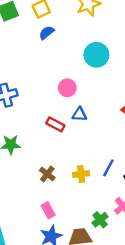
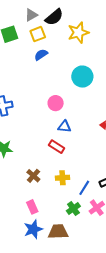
red rectangle: (55, 124) -> (57, 147), moved
blue line: (108, 168) -> (84, 188), moved
green cross: (100, 220) -> (73, 209), moved

